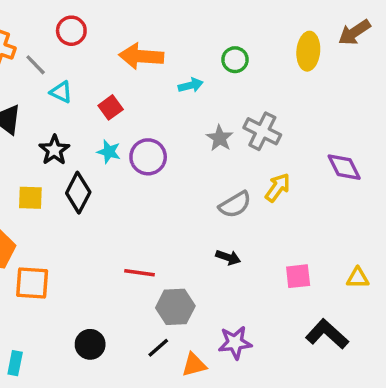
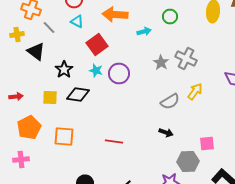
gray line: (36, 65) -> (49, 28), moved
cyan triangle: (61, 92) -> (77, 22), moved
red square: (111, 107) -> (97, 44), size x1.5
black diamond: (78, 193) -> (78, 94), turned 70
orange square: (32, 283) -> (64, 136), moved
gray hexagon: (175, 307) -> (188, 162), moved

